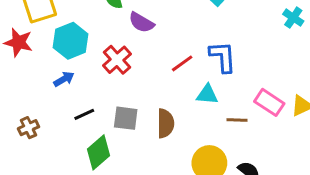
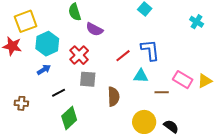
gray square: (126, 118) -> (88, 79), moved
brown cross: (29, 128) -> (21, 103), turned 32

